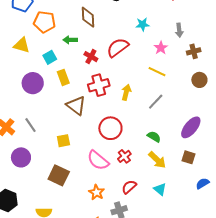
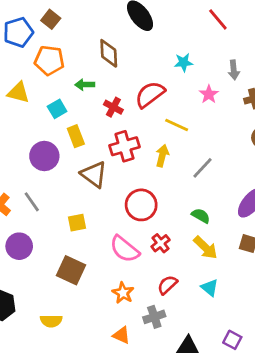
yellow line: (157, 72) -> (177, 125), moved
purple circle: (33, 83) -> (44, 156), moved

